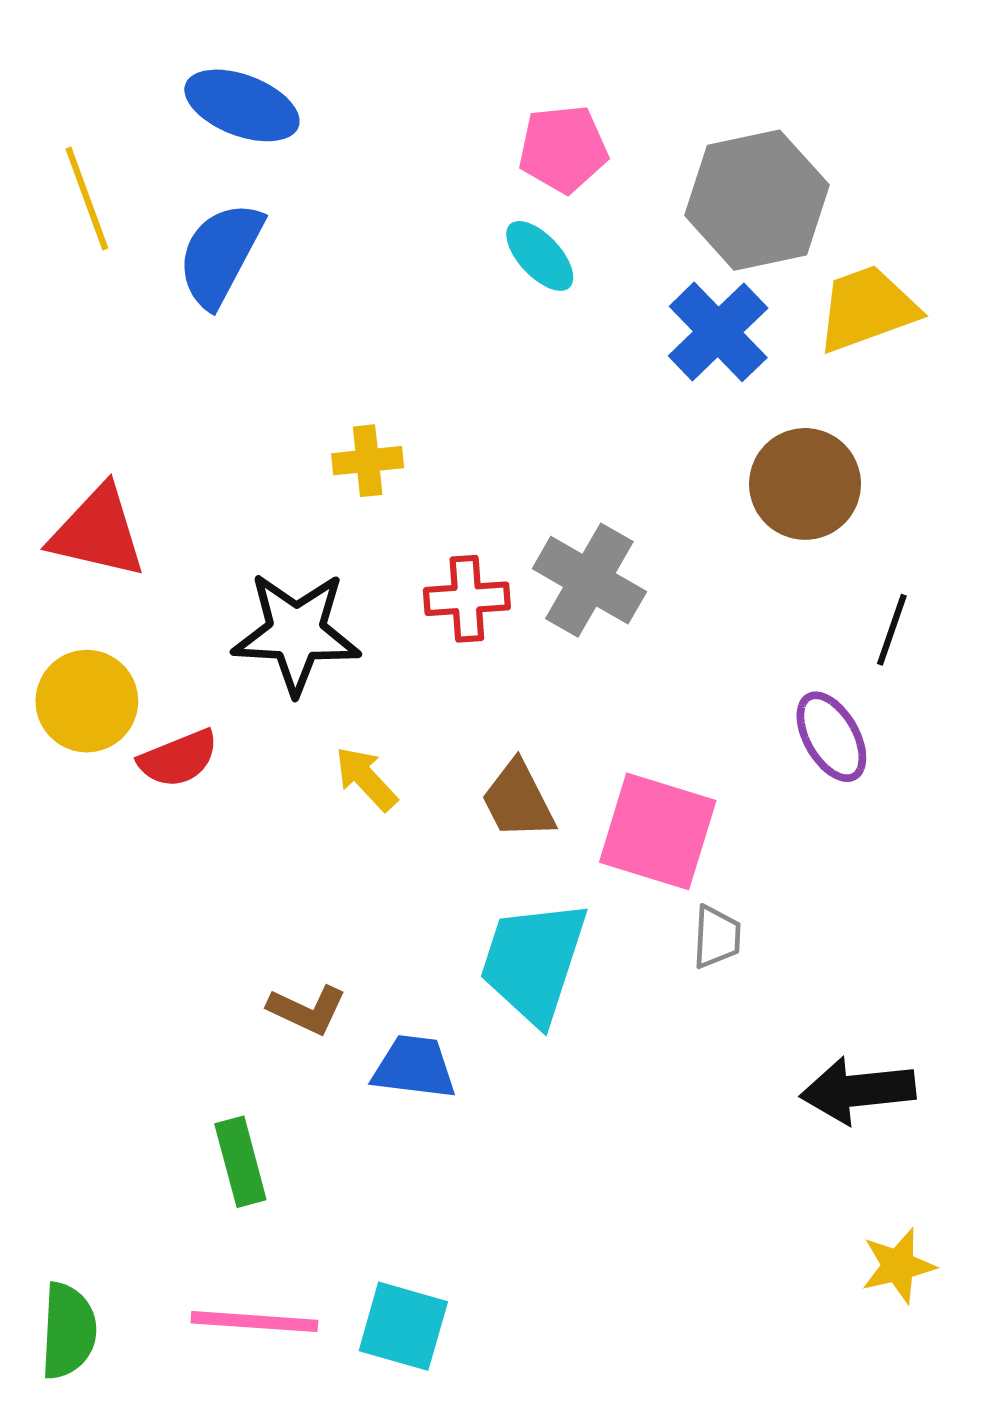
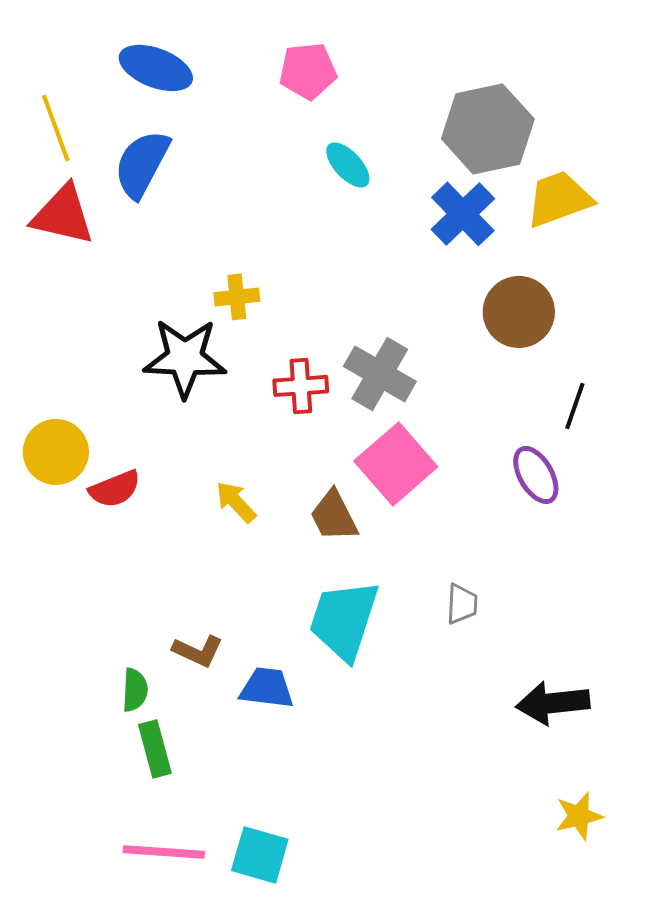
pink pentagon: (563, 149) -> (308, 71), moved
red triangle: (98, 532) -> (63, 215), moved
black star: (296, 633) -> (185, 358), moved
pink square: (658, 831) -> (396, 464), moved, turned 32
green semicircle: (68, 1331) -> (135, 690), moved, size x0.7

